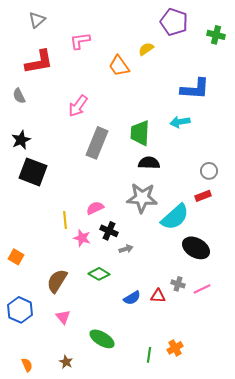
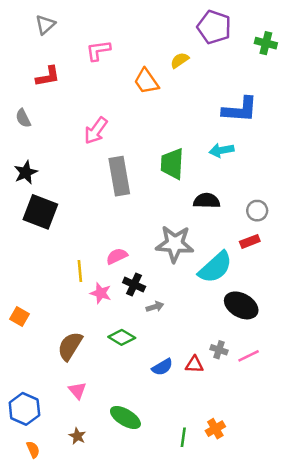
red L-shape: (39, 62) -> (48, 76), size x0.7
gray rectangle: (97, 143) -> (119, 176), turned -32
black semicircle: (149, 163) -> (207, 201), moved
blue hexagon: (20, 310) -> (24, 409), moved
brown star: (66, 362) -> (77, 436), moved

